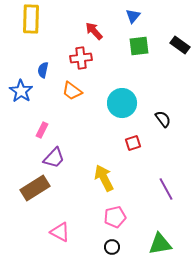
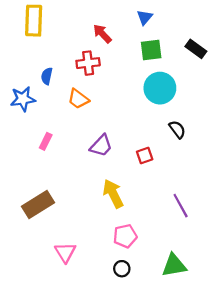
blue star: (21, 91) -> (23, 99), turned 30
cyan circle: (122, 103) -> (160, 88), moved
purple trapezoid: (54, 158) -> (101, 146), moved
pink triangle: (60, 232) -> (65, 252), turned 30

